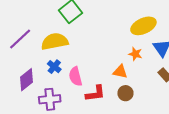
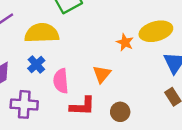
orange star: (135, 54) -> (125, 42), moved
orange triangle: (120, 72) -> (102, 74), moved, turned 49

